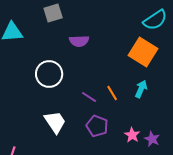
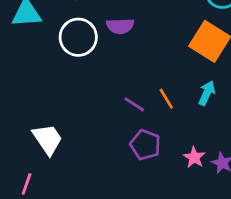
white circle: (49, 74) -> (78, 37), moved
white trapezoid: (55, 122) -> (48, 139), moved

